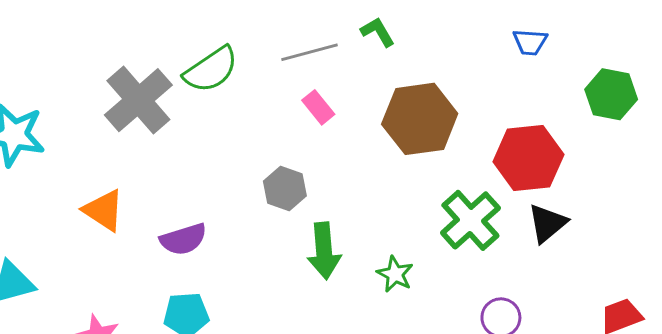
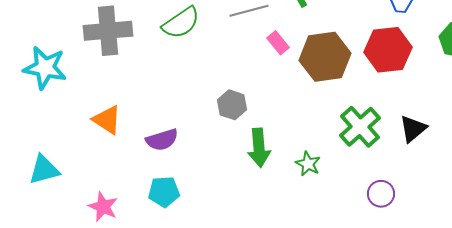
gray cross: (138, 100) -> (108, 31), moved, turned 36
pink rectangle: (318, 107) -> (278, 43), moved
red hexagon: (528, 158) -> (388, 50), moved

